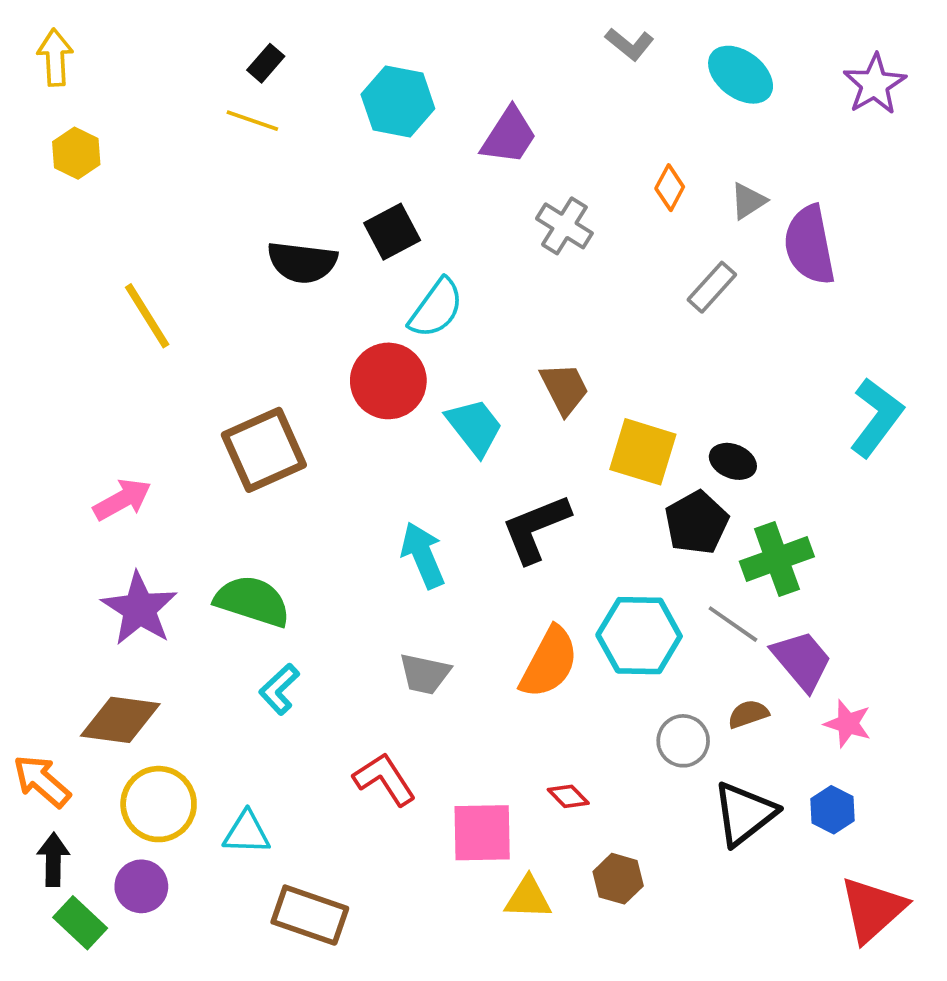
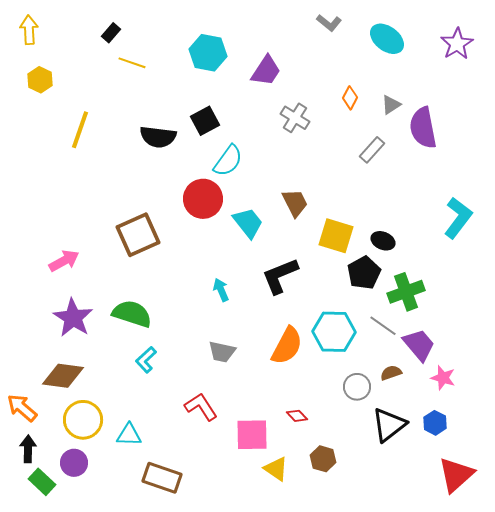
black rectangle: (266, 63) -> (111, 33), moved
yellow line: (147, 316) -> (80, 130), moved, turned 51
cyan arrow: (423, 555) -> (221, 290), size x0.7
yellow triangle: (528, 898) -> (276, 469), turned 32

